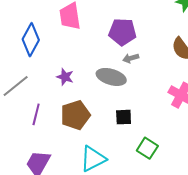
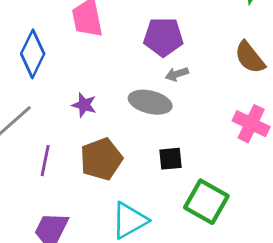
green square: (147, 148) -> (206, 202), size x1.4

